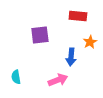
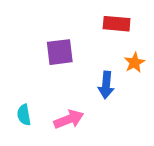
pink arrow: (58, 80) -> (69, 119), moved

